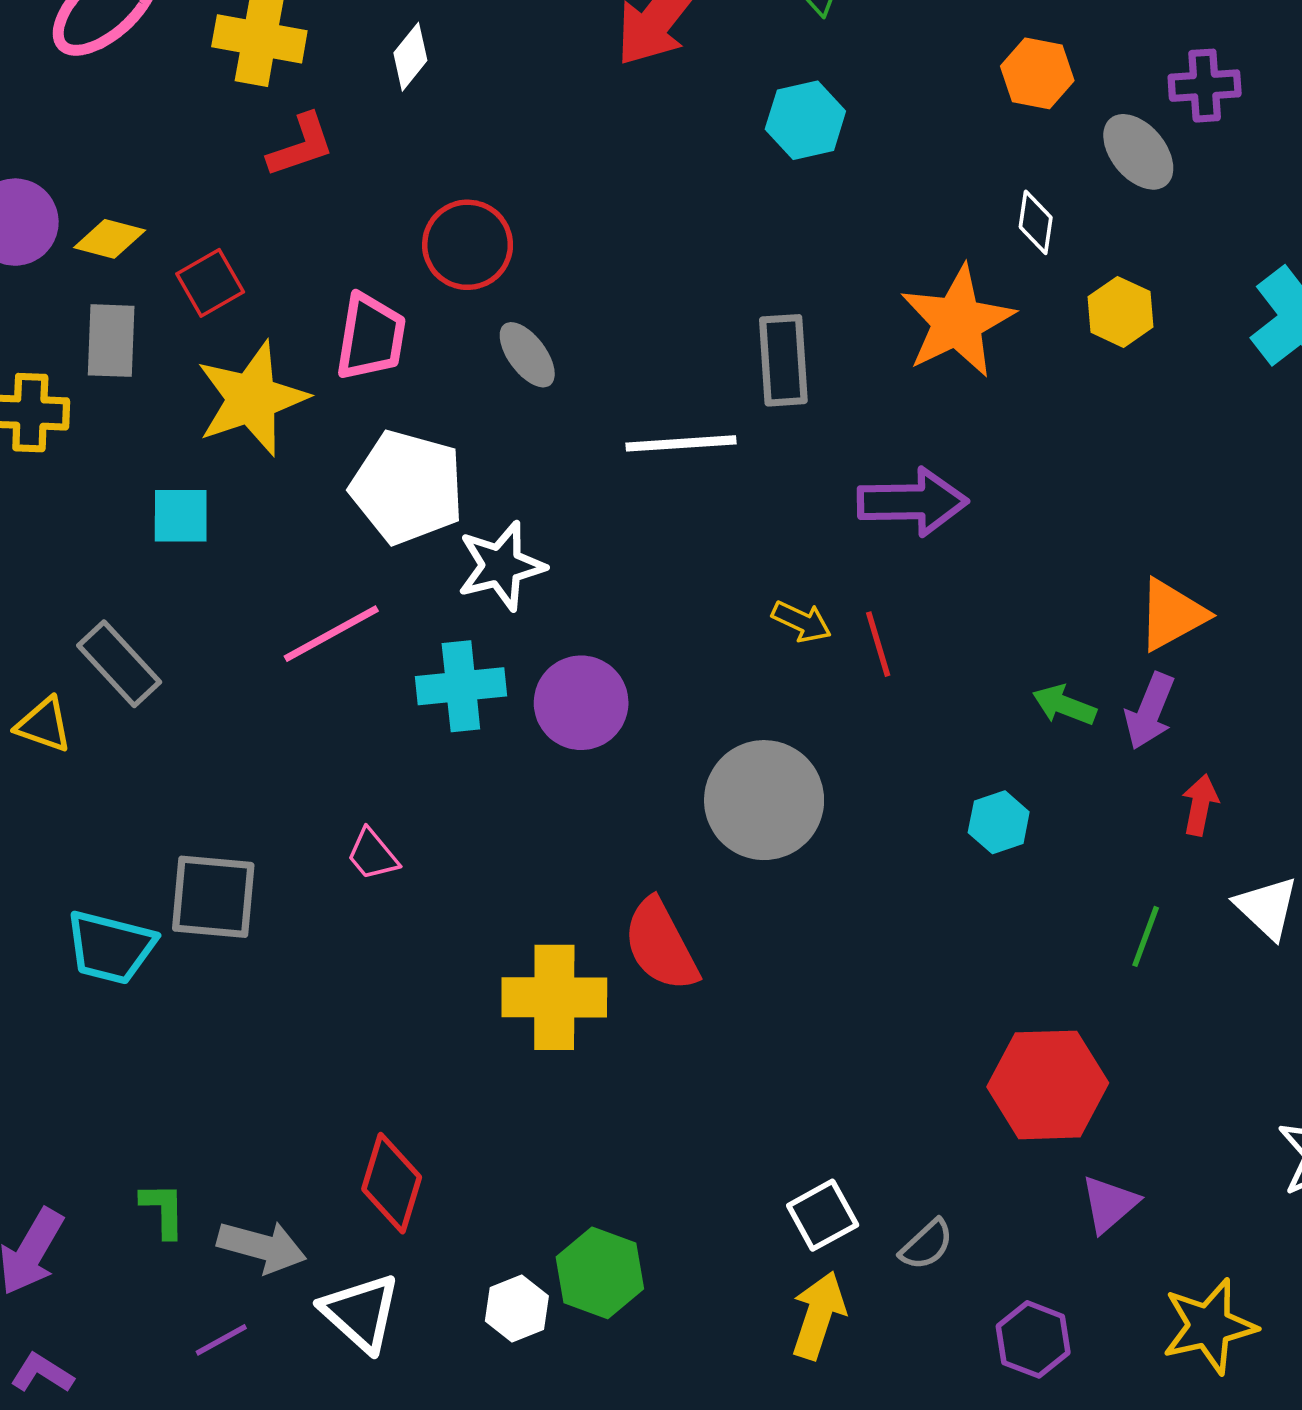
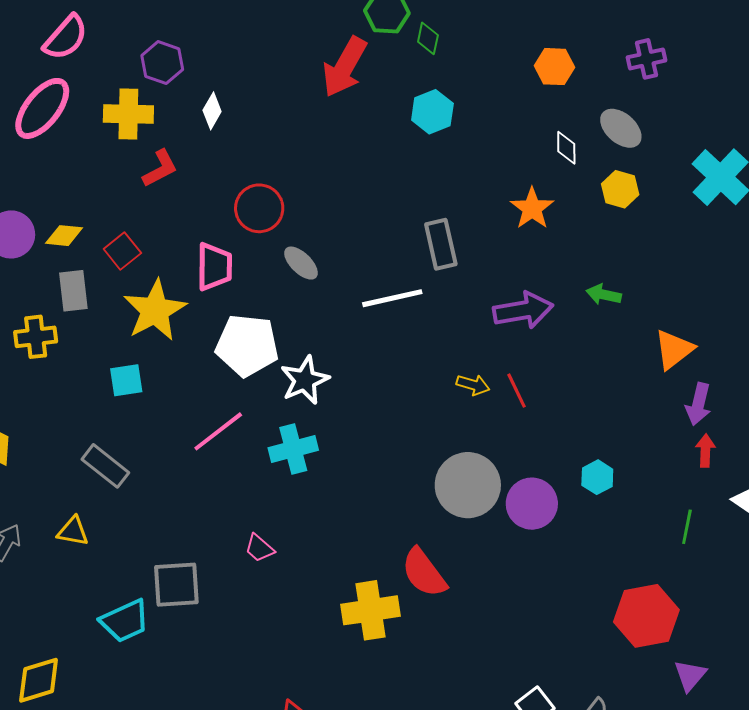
gray ellipse: (1138, 152) -> (621, 128), moved
orange star: (957, 322) -> (532, 208), size x0.7
purple circle: (581, 703) -> (532, 504), moved
green arrow: (1064, 705) -> (604, 295), moved
purple arrow: (1150, 711) -> (698, 404), moved
yellow triangle: (44, 725) -> (73, 531), moved
cyan trapezoid: (110, 947) -> (125, 621), turned -30

